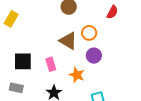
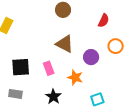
red semicircle: (112, 12) -> (104, 21), moved
orange circle: (89, 33) -> (116, 46), moved

